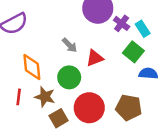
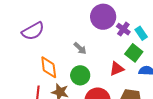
red triangle: (95, 58) -> (117, 69), moved

